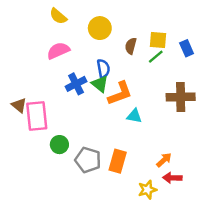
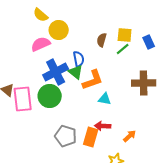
yellow circle: (100, 28) -> (59, 30), moved
blue cross: (76, 84) -> (56, 72), size x1.4
green circle: (59, 145) -> (50, 96), moved, size x1.5
red arrow: (172, 178) -> (103, 126), moved

